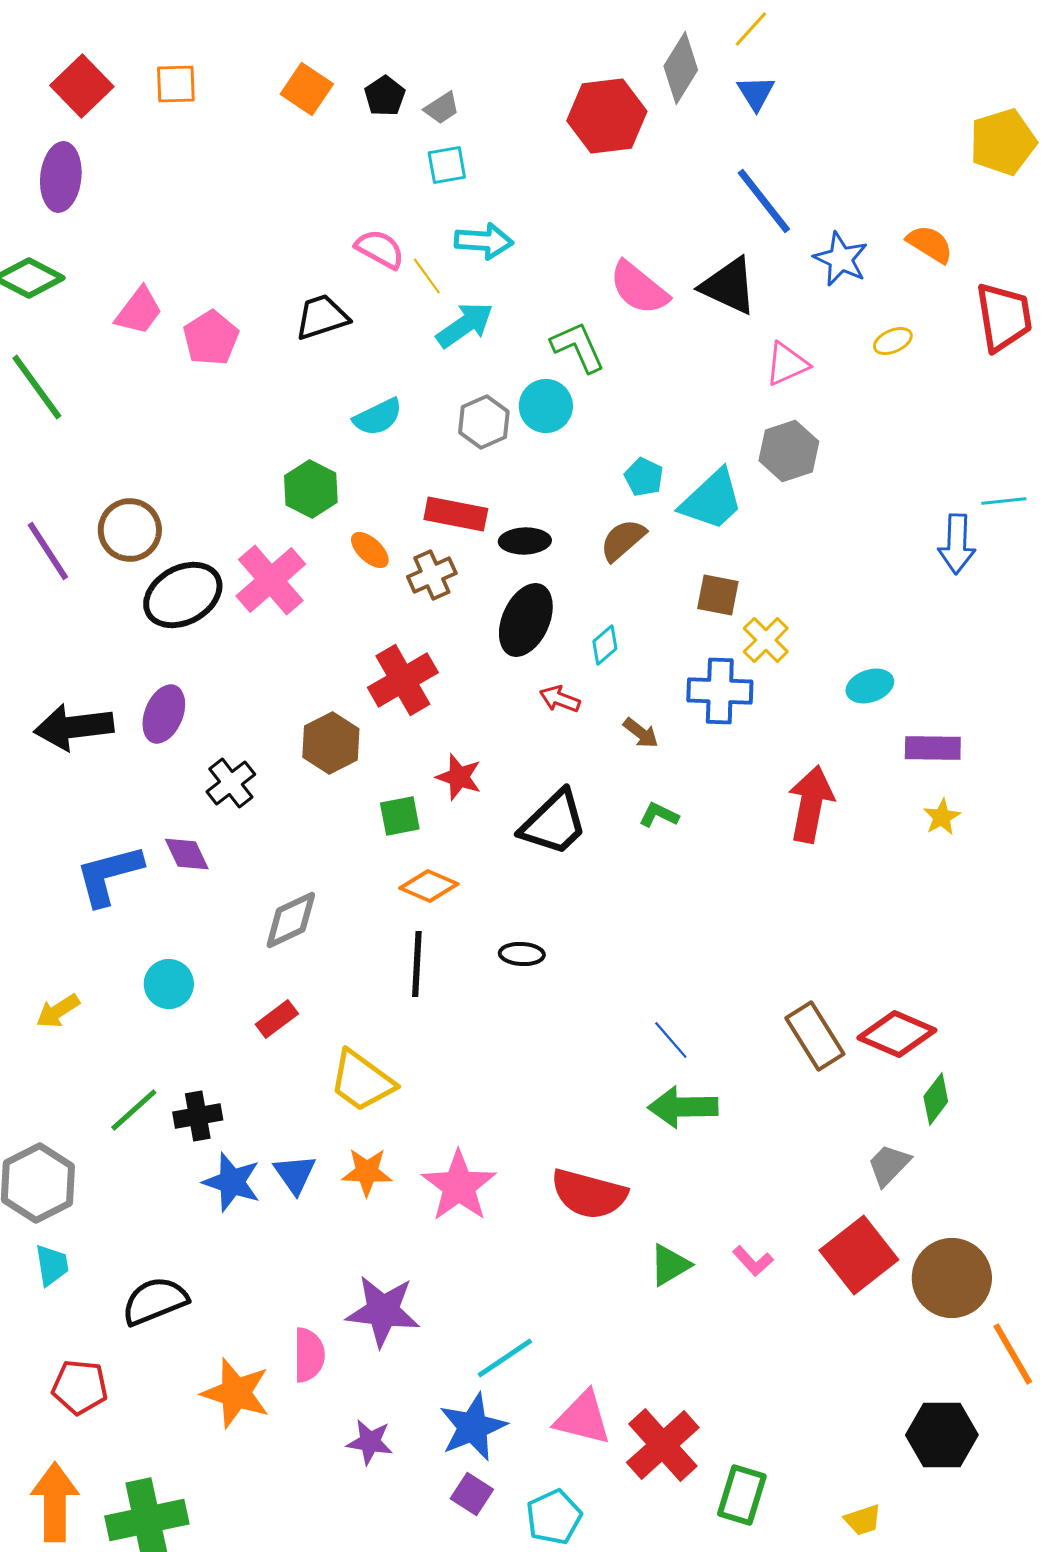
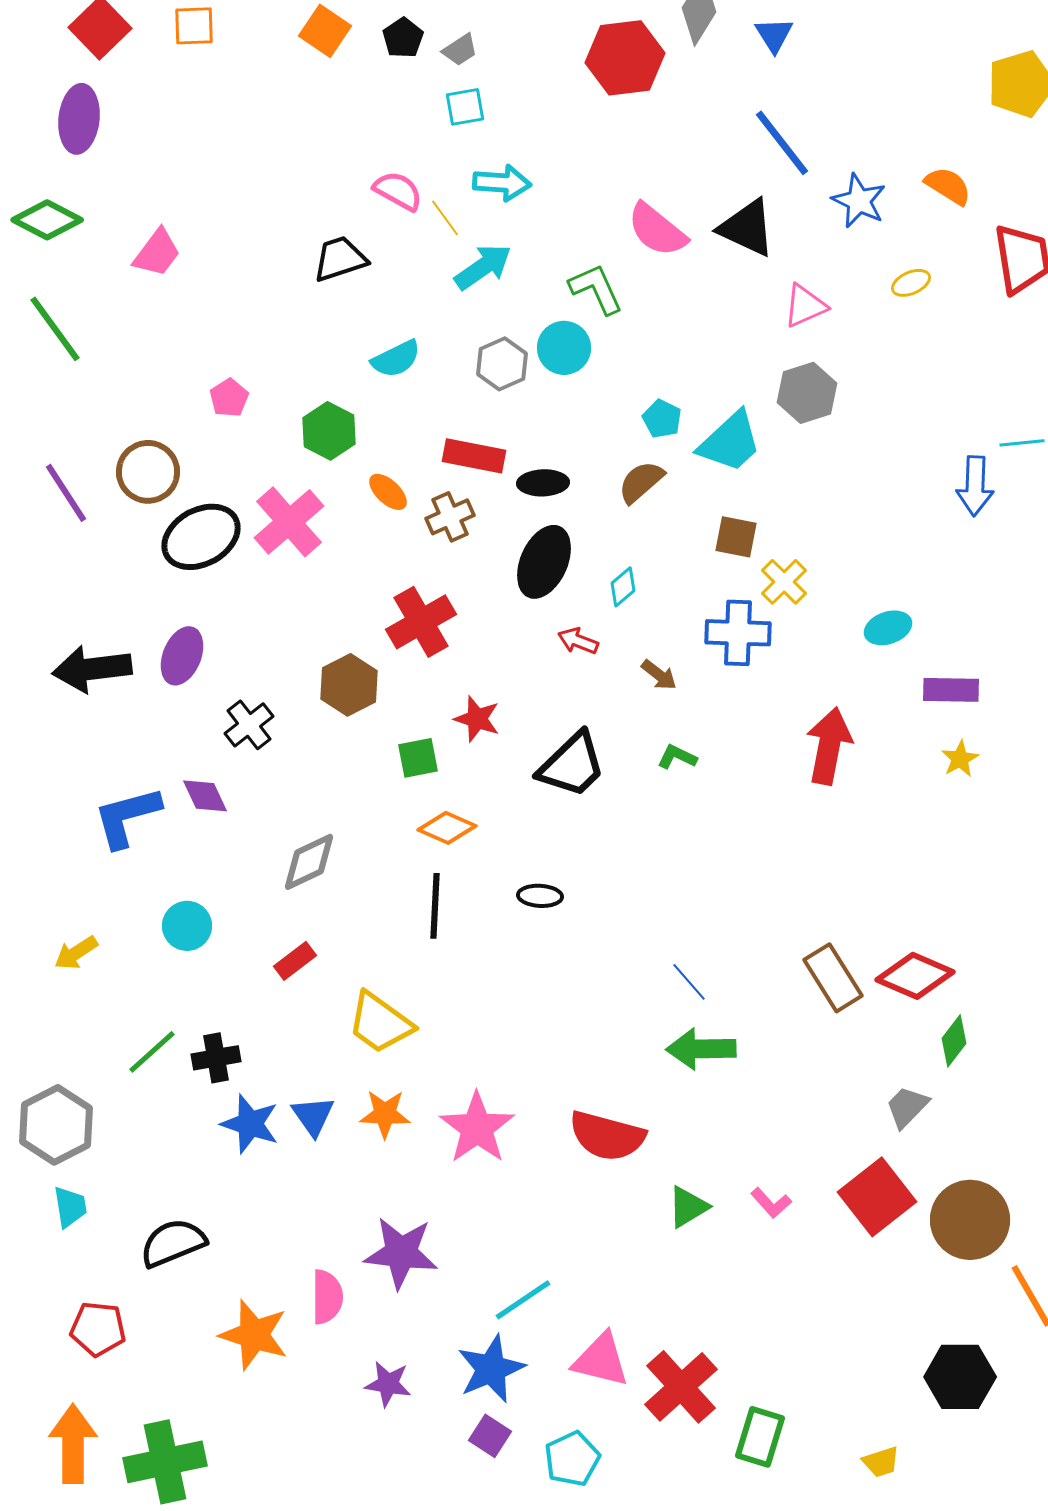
pink pentagon: (211, 338) -> (229, 398), moved, size x0.7

